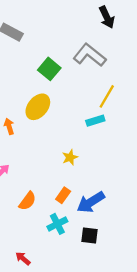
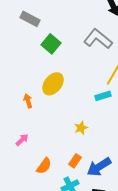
green square: (49, 69) -> (51, 44), moved

